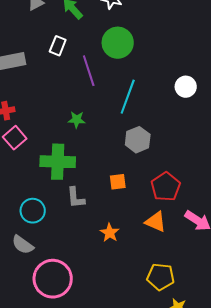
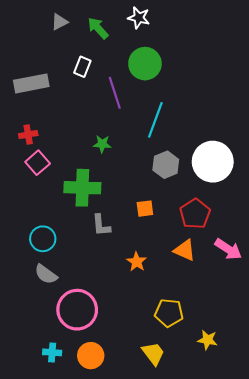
white circle: (186, 87) -> (213, 162), moved, size x1.8
cyan circle: (33, 211) -> (43, 239), moved
yellow pentagon: (161, 277) -> (169, 313), moved

